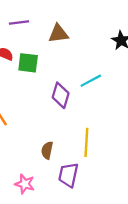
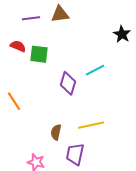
brown triangle: (58, 34) -> (60, 14), moved
yellow line: (86, 142) -> (91, 125), turned 75

